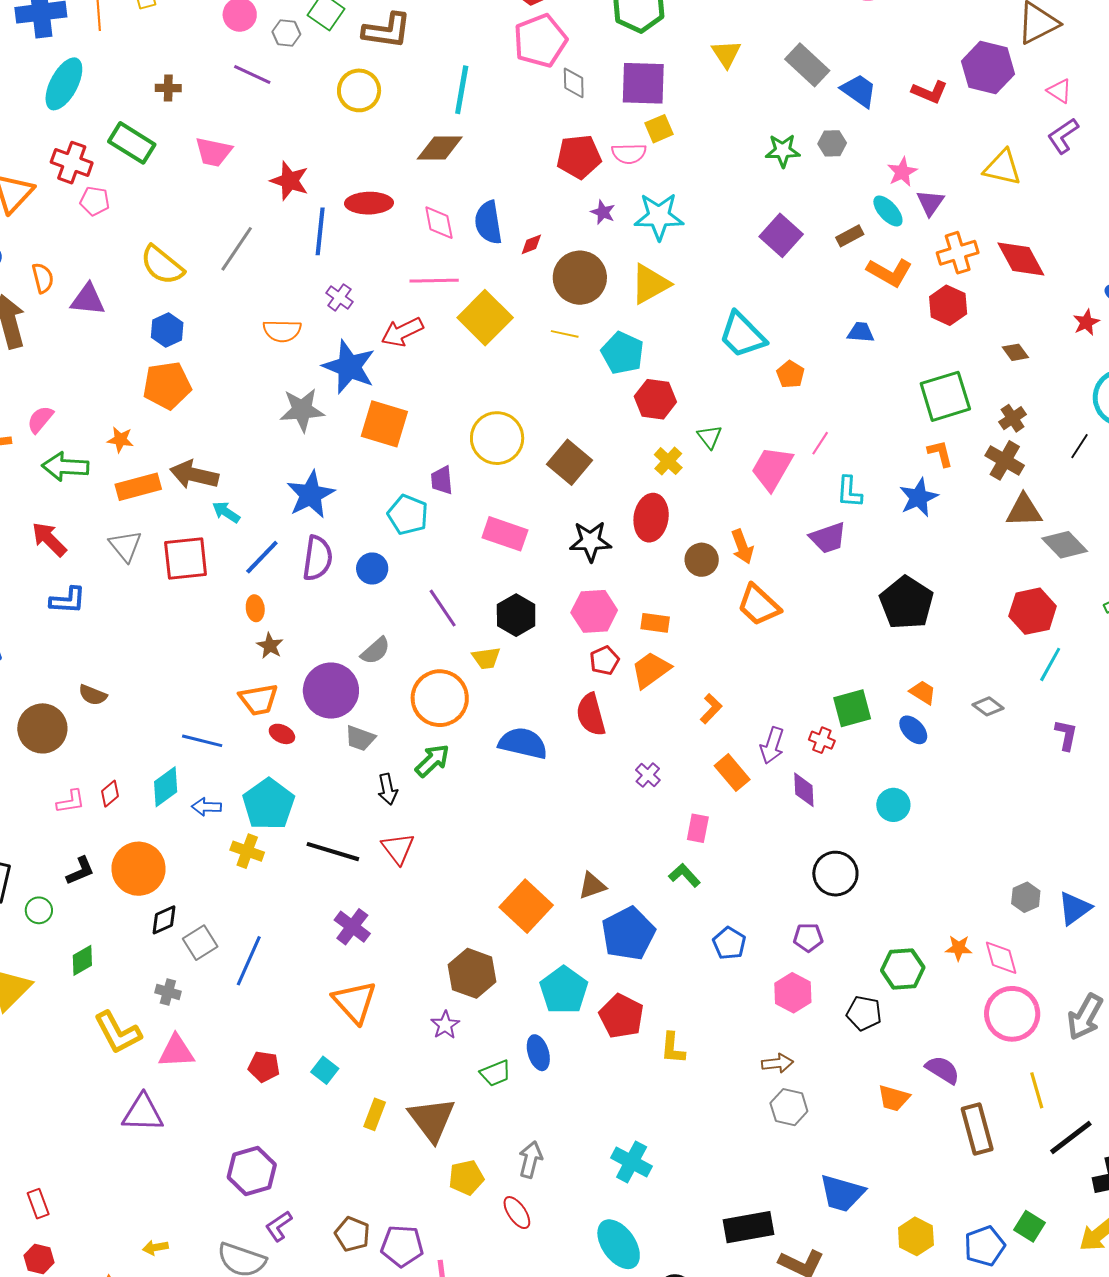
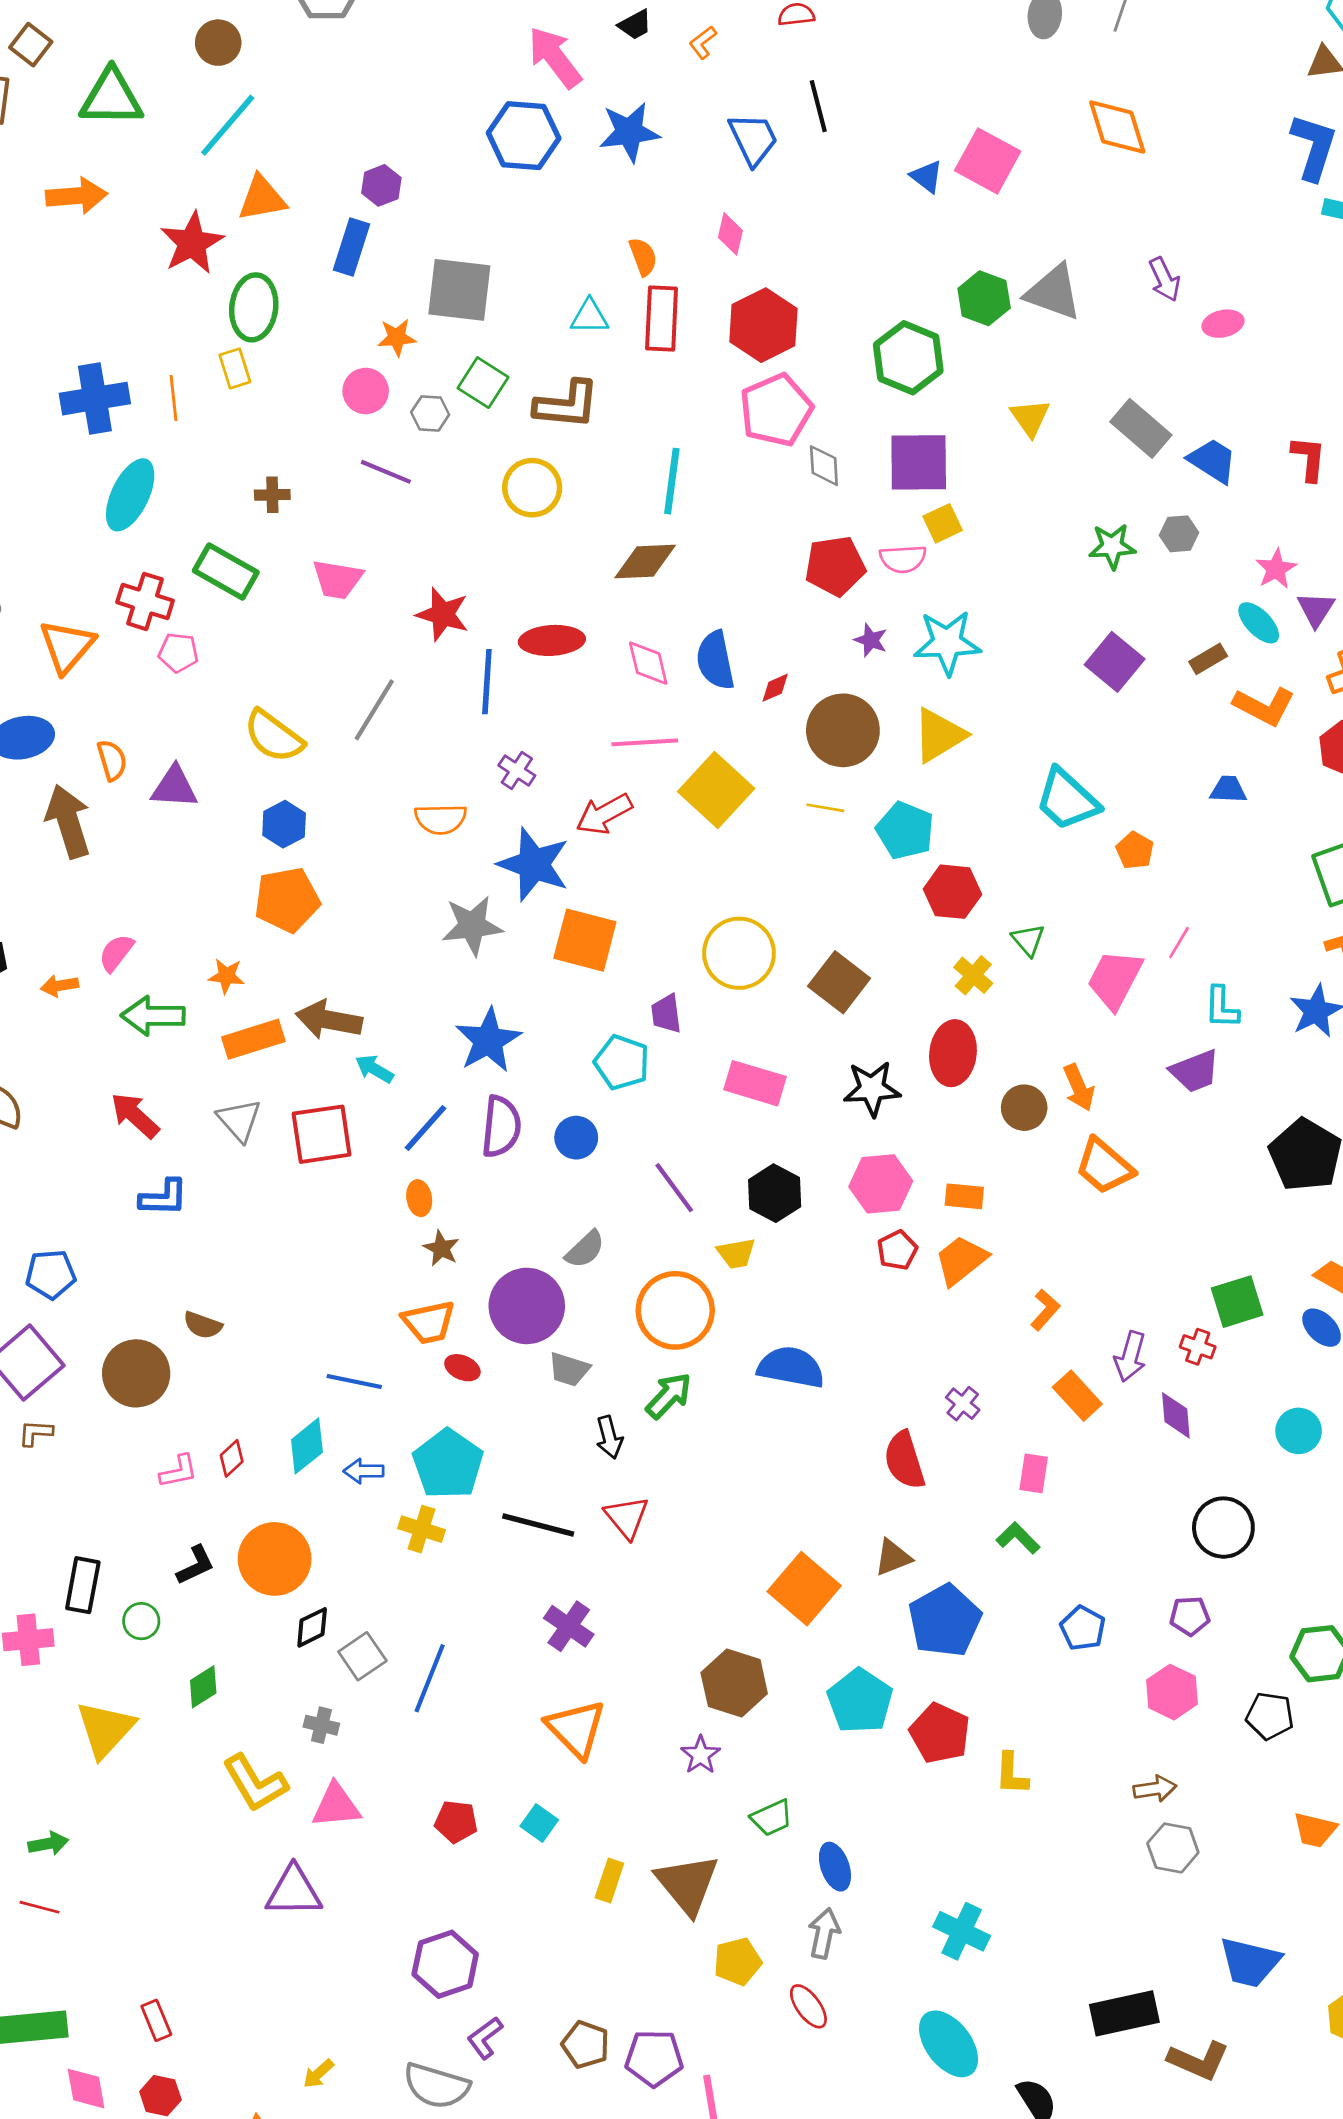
red L-shape: (930, 92) -> (1309, 459), turned -105
red semicircle: (591, 715) -> (904, 1460), moved
blue ellipse: (538, 1053) -> (835, 1867), moved
yellow arrow: (155, 1247) -> (318, 2074), turned -30

